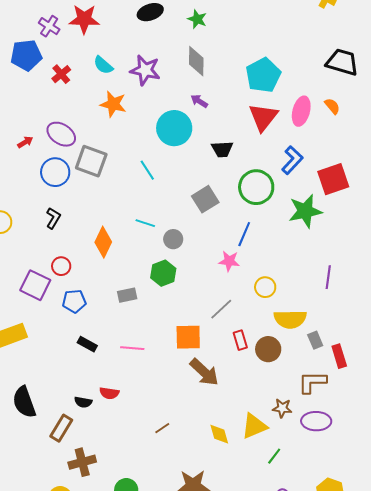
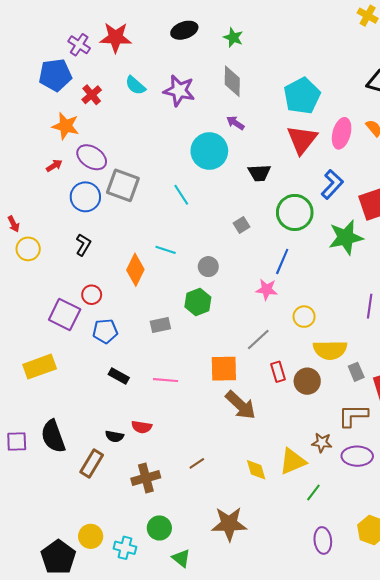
orange star: (113, 104) -> (66, 126), moved
gray square: (205, 199) -> (242, 225), size x0.6
cyan line: (145, 223) -> (166, 250), moved
brown cross: (82, 462) -> (146, 478), moved

